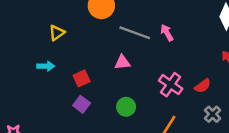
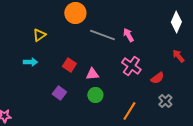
pink triangle: (122, 62) -> (92, 74), moved
red square: (82, 78) -> (69, 65), moved, turned -32
pink cross: (171, 85) -> (131, 66), moved

